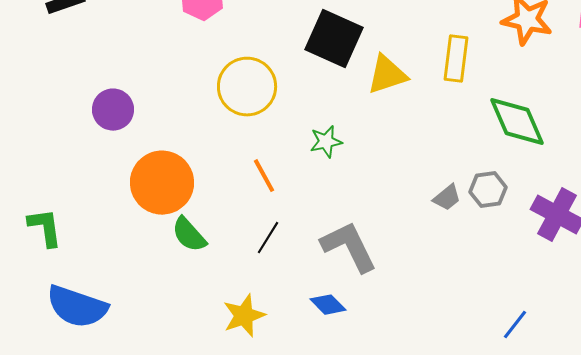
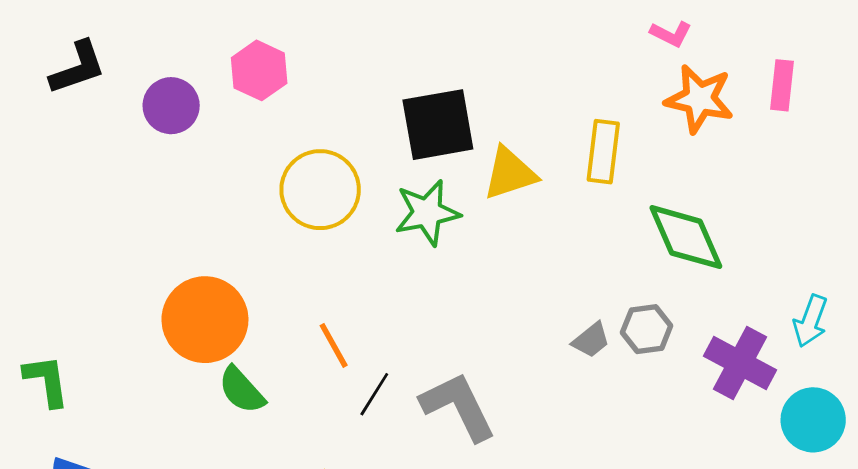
black square: (334, 39) -> (438, 125), turned -34
purple circle: (113, 110) -> (171, 106), moved
green star: (326, 142) -> (427, 213), moved, size x1.5
orange line: (264, 176) -> (334, 345), moved
black line: (268, 238) -> (374, 394), moved

